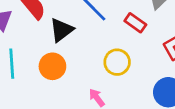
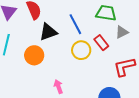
yellow circle: (117, 62) -> (81, 50), moved

